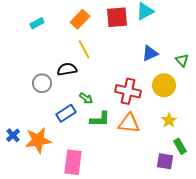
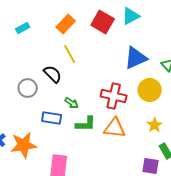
red square: (117, 17) -> (103, 22), turned 35
blue triangle: (150, 53) -> (136, 58), size x1.4
black semicircle: (67, 69) -> (53, 74), turned 54
blue rectangle: (66, 113) -> (52, 118), turned 42

